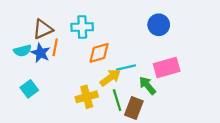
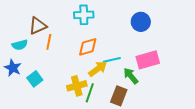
cyan cross: (82, 27) -> (84, 15), moved
blue star: (41, 53) -> (13, 68), moved
cyan square: (29, 89) -> (35, 79), moved
green line: (117, 100) -> (90, 93), moved, turned 36

